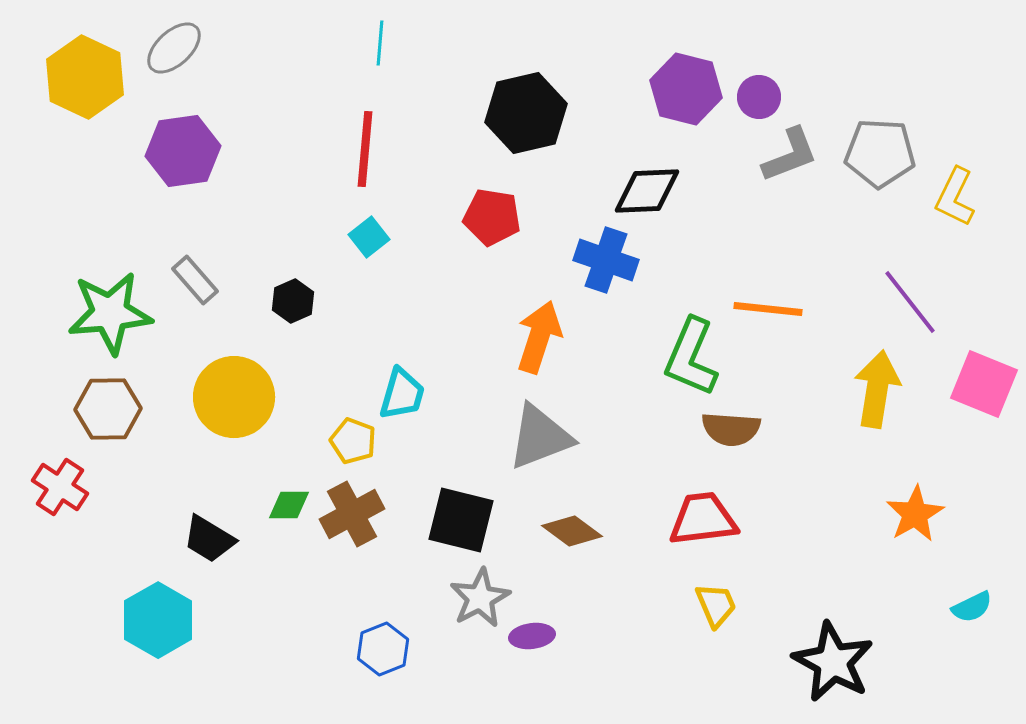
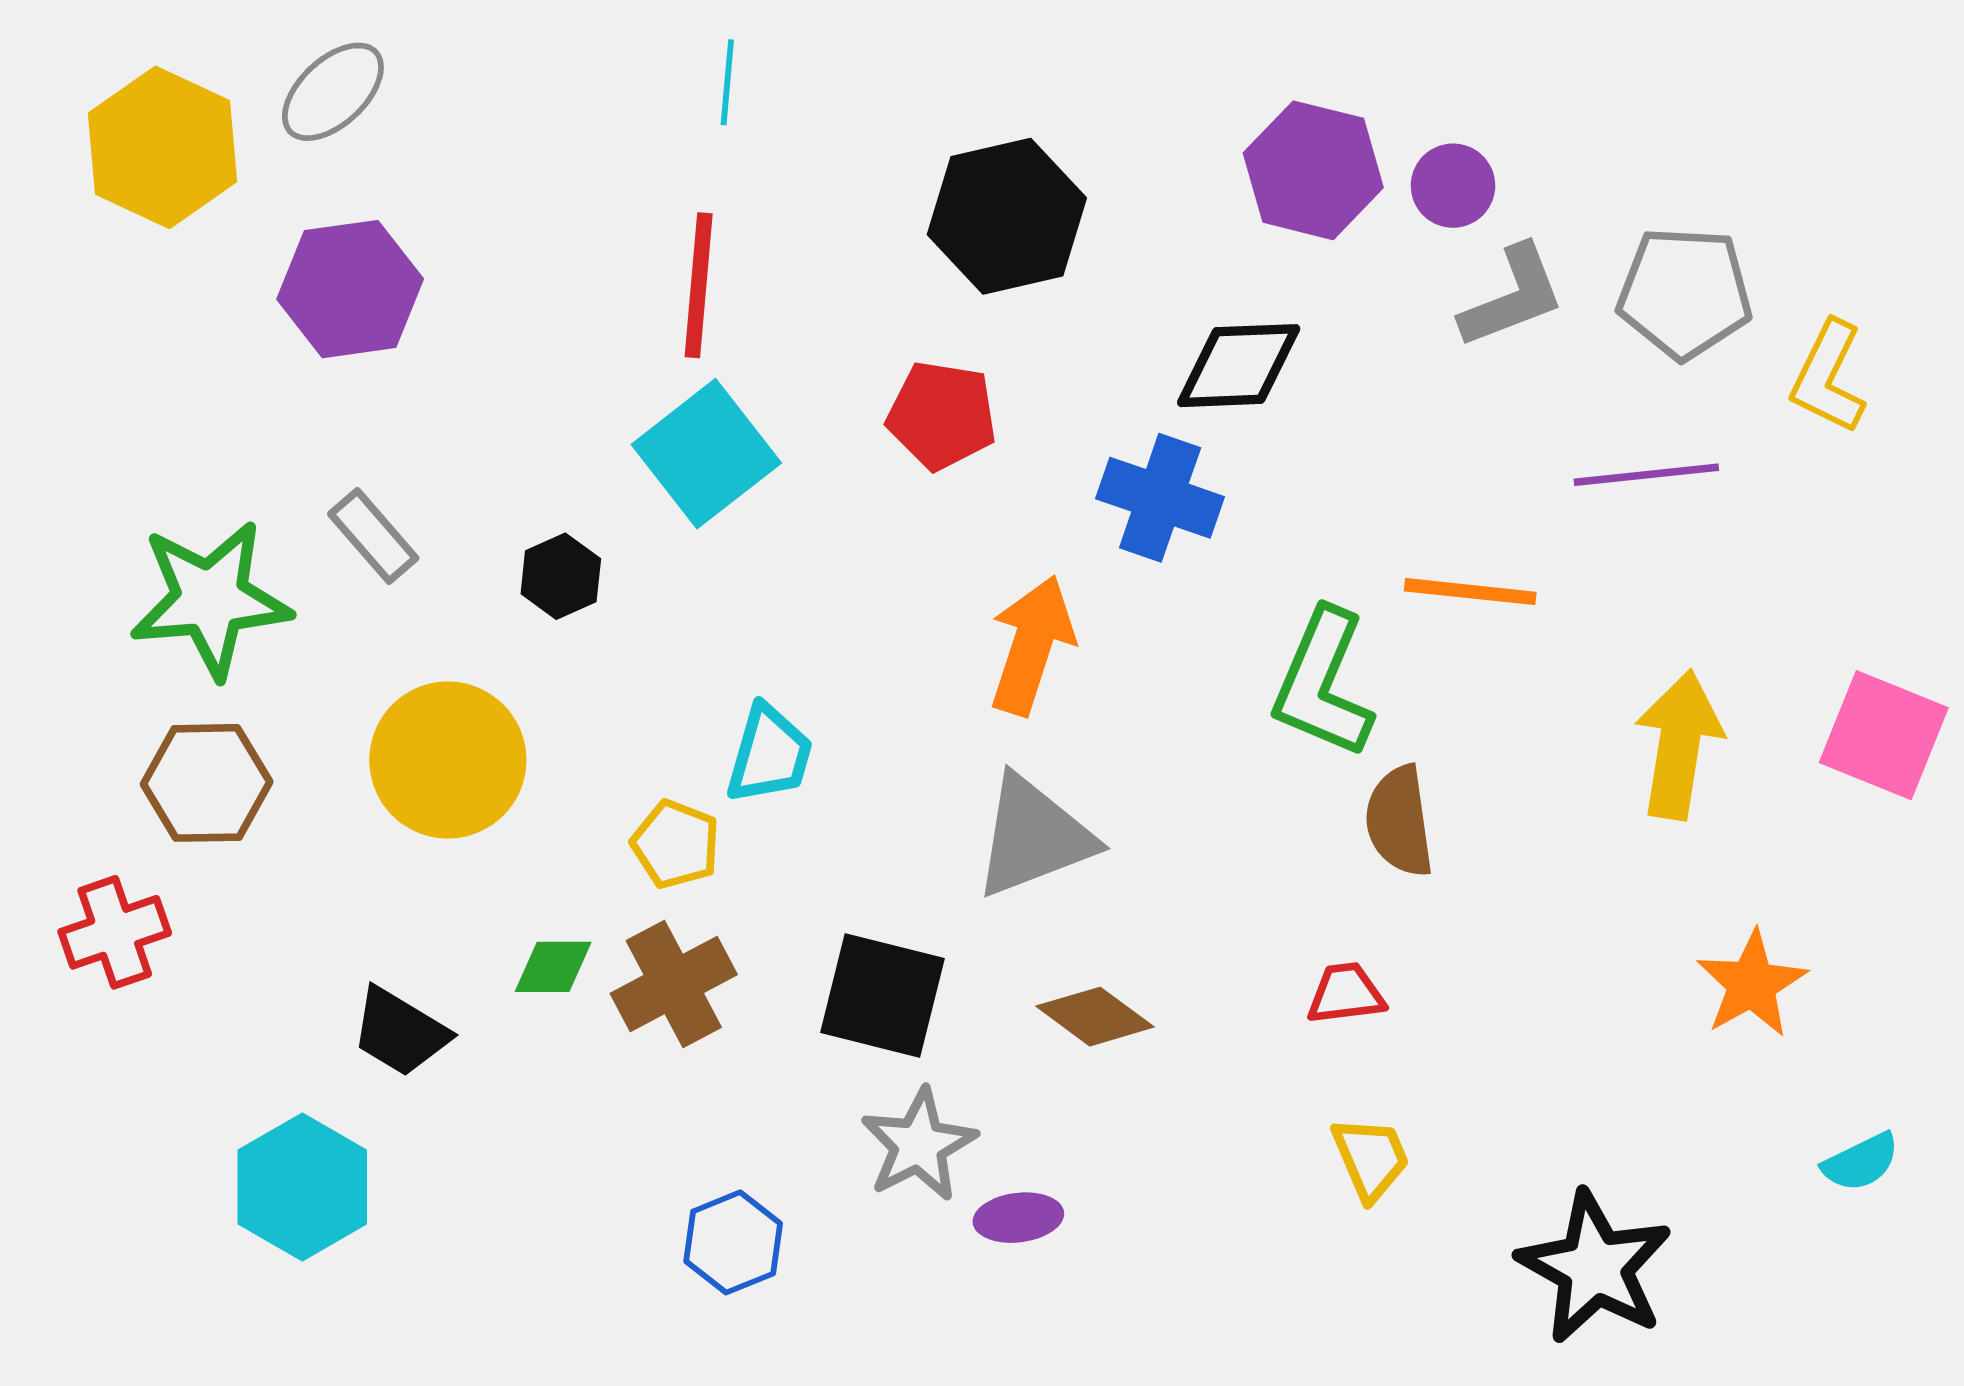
cyan square: (369, 237) -> (706, 454), size x1.8
purple line: (910, 302) -> (1646, 475), moved, turned -58
brown semicircle: (731, 429) -> (1399, 821), turned 78
red cross: (60, 487) -> (115, 932), turned 38
red trapezoid: (703, 519) -> (1346, 994), size x0.6

